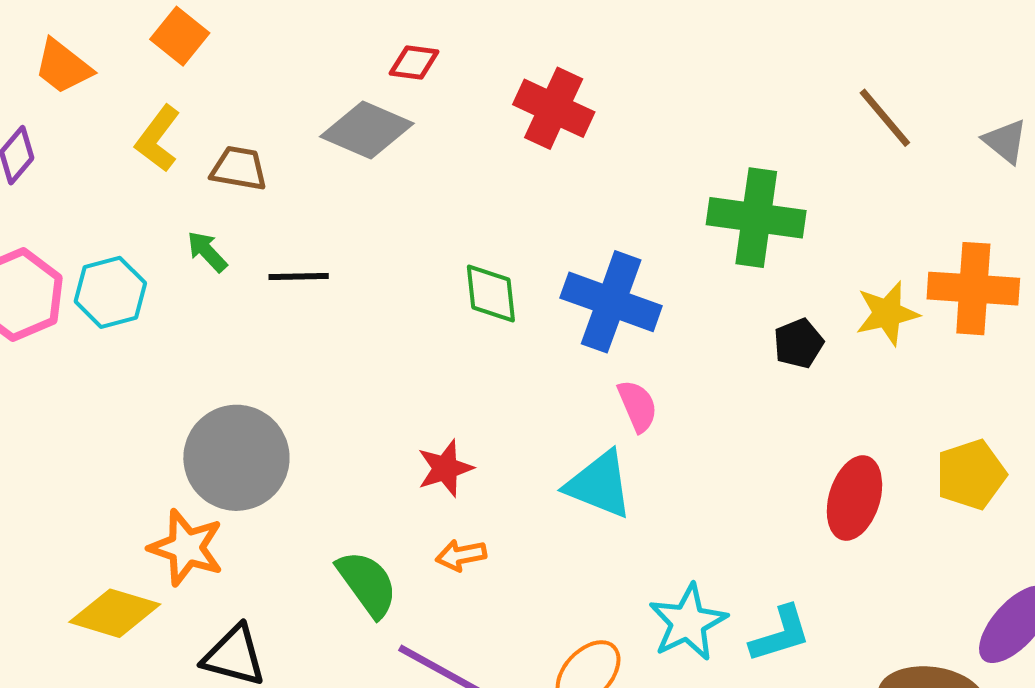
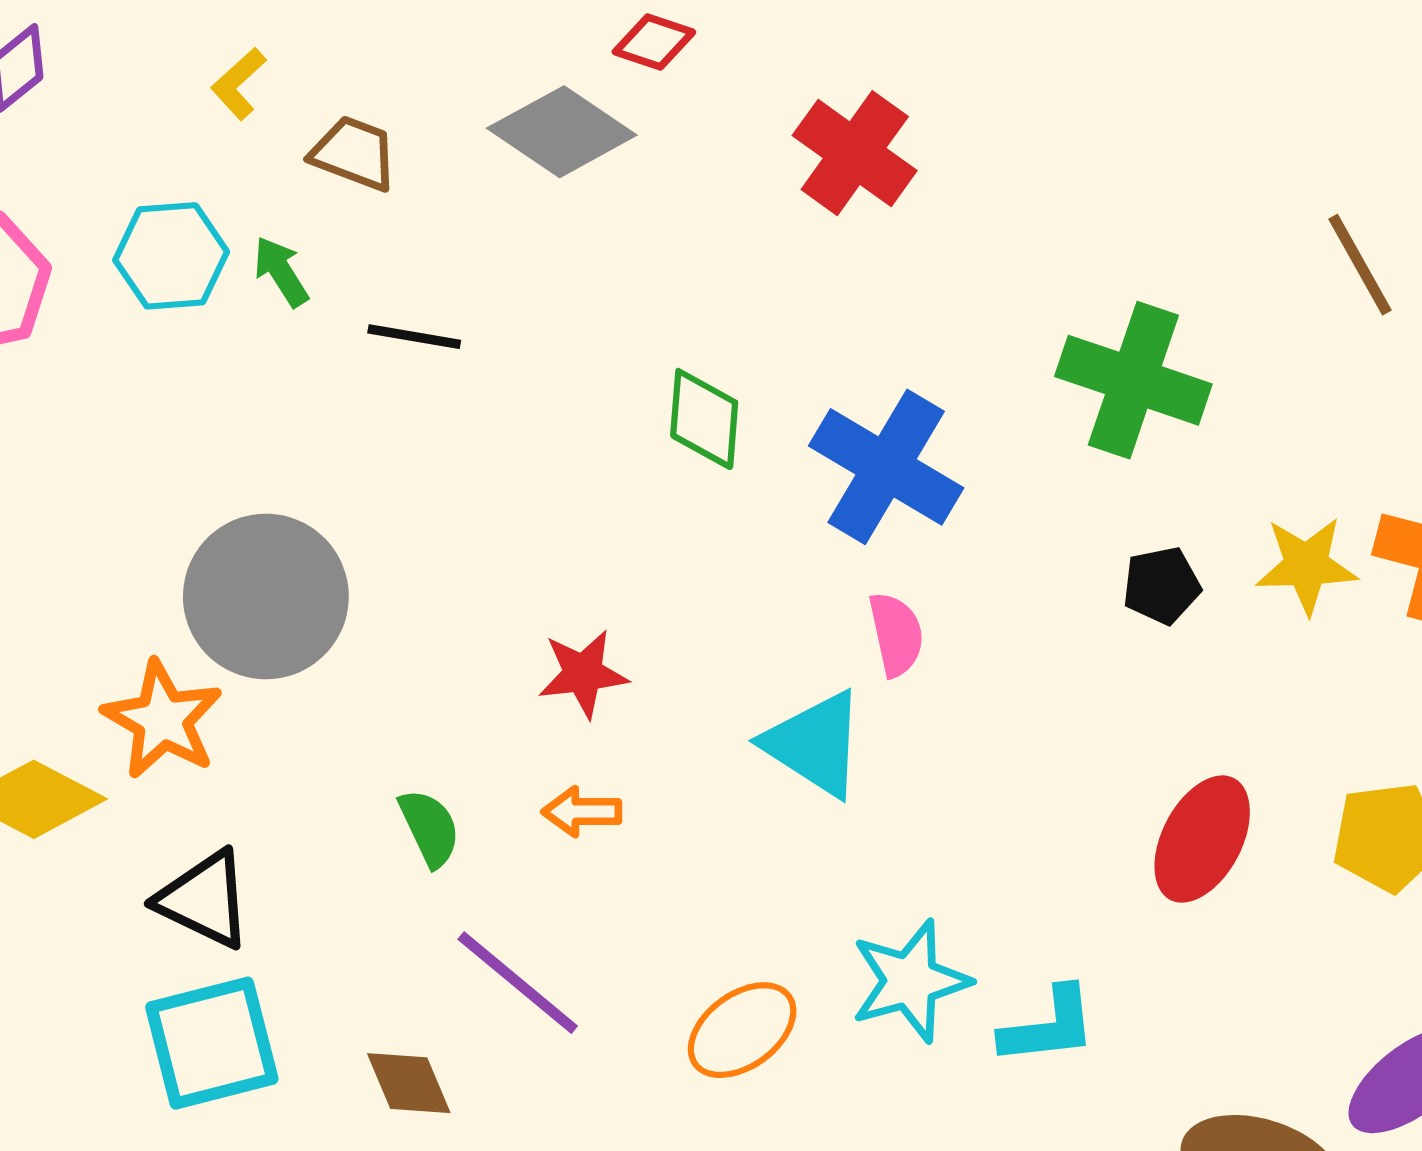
yellow L-shape: (158, 139) -> (239, 84), size x0.7
cyan hexagon: (110, 292) -> (171, 256), moved
green semicircle: (367, 584) -> (430, 828), size x0.7

